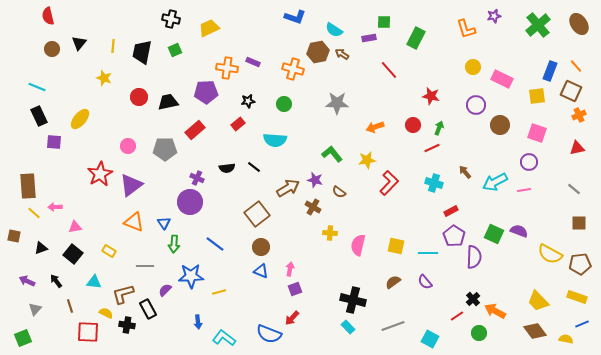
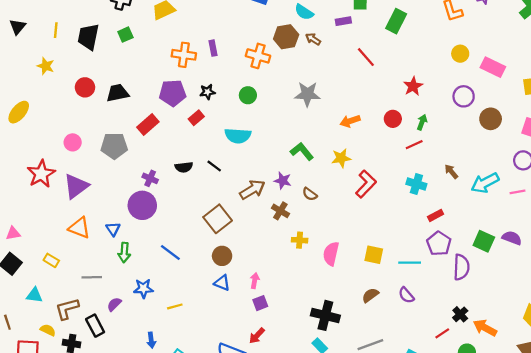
purple rectangle: (253, 62) -> (213, 48), turned 56
purple pentagon: (206, 92) -> (173, 93), moved
red star: (431, 96) -> (413, 86), turned 30
blue star: (191, 276) -> (143, 288), size x0.7

